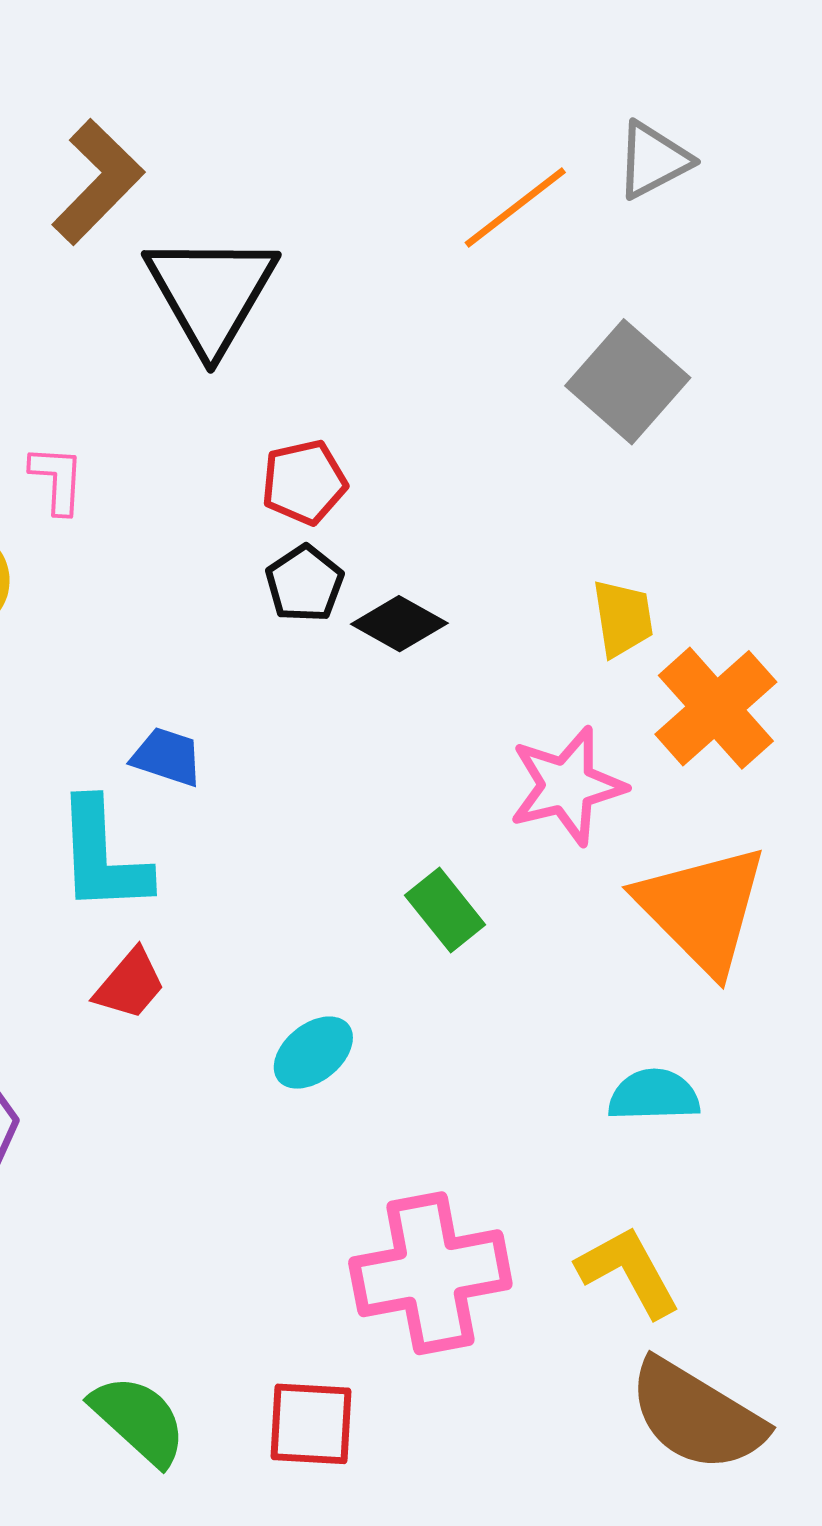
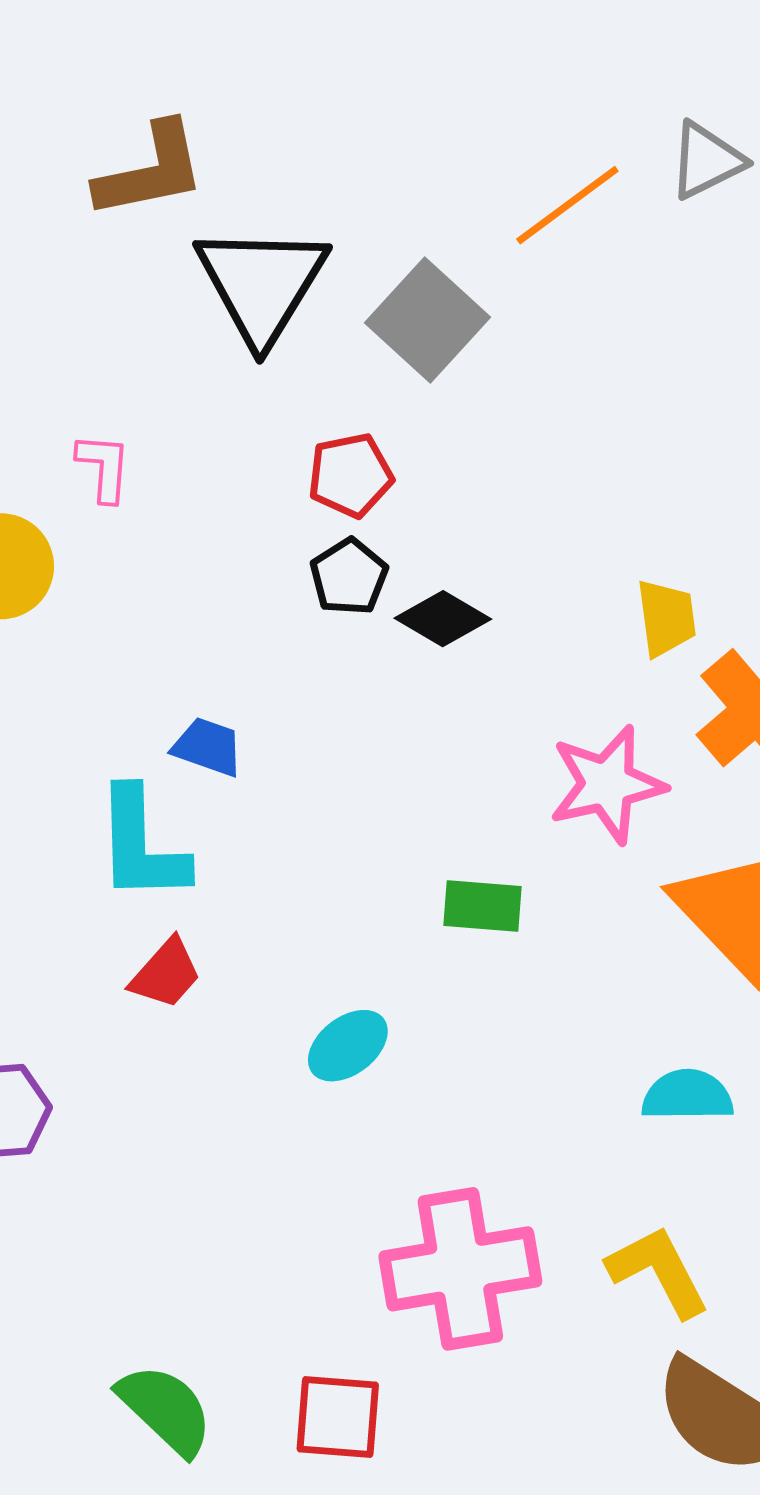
brown L-shape: (98, 182) -> (151, 171), turned 33
gray square: (628, 382) -> (428, 320), moved
green rectangle: (445, 910) -> (483, 906), turned -48

